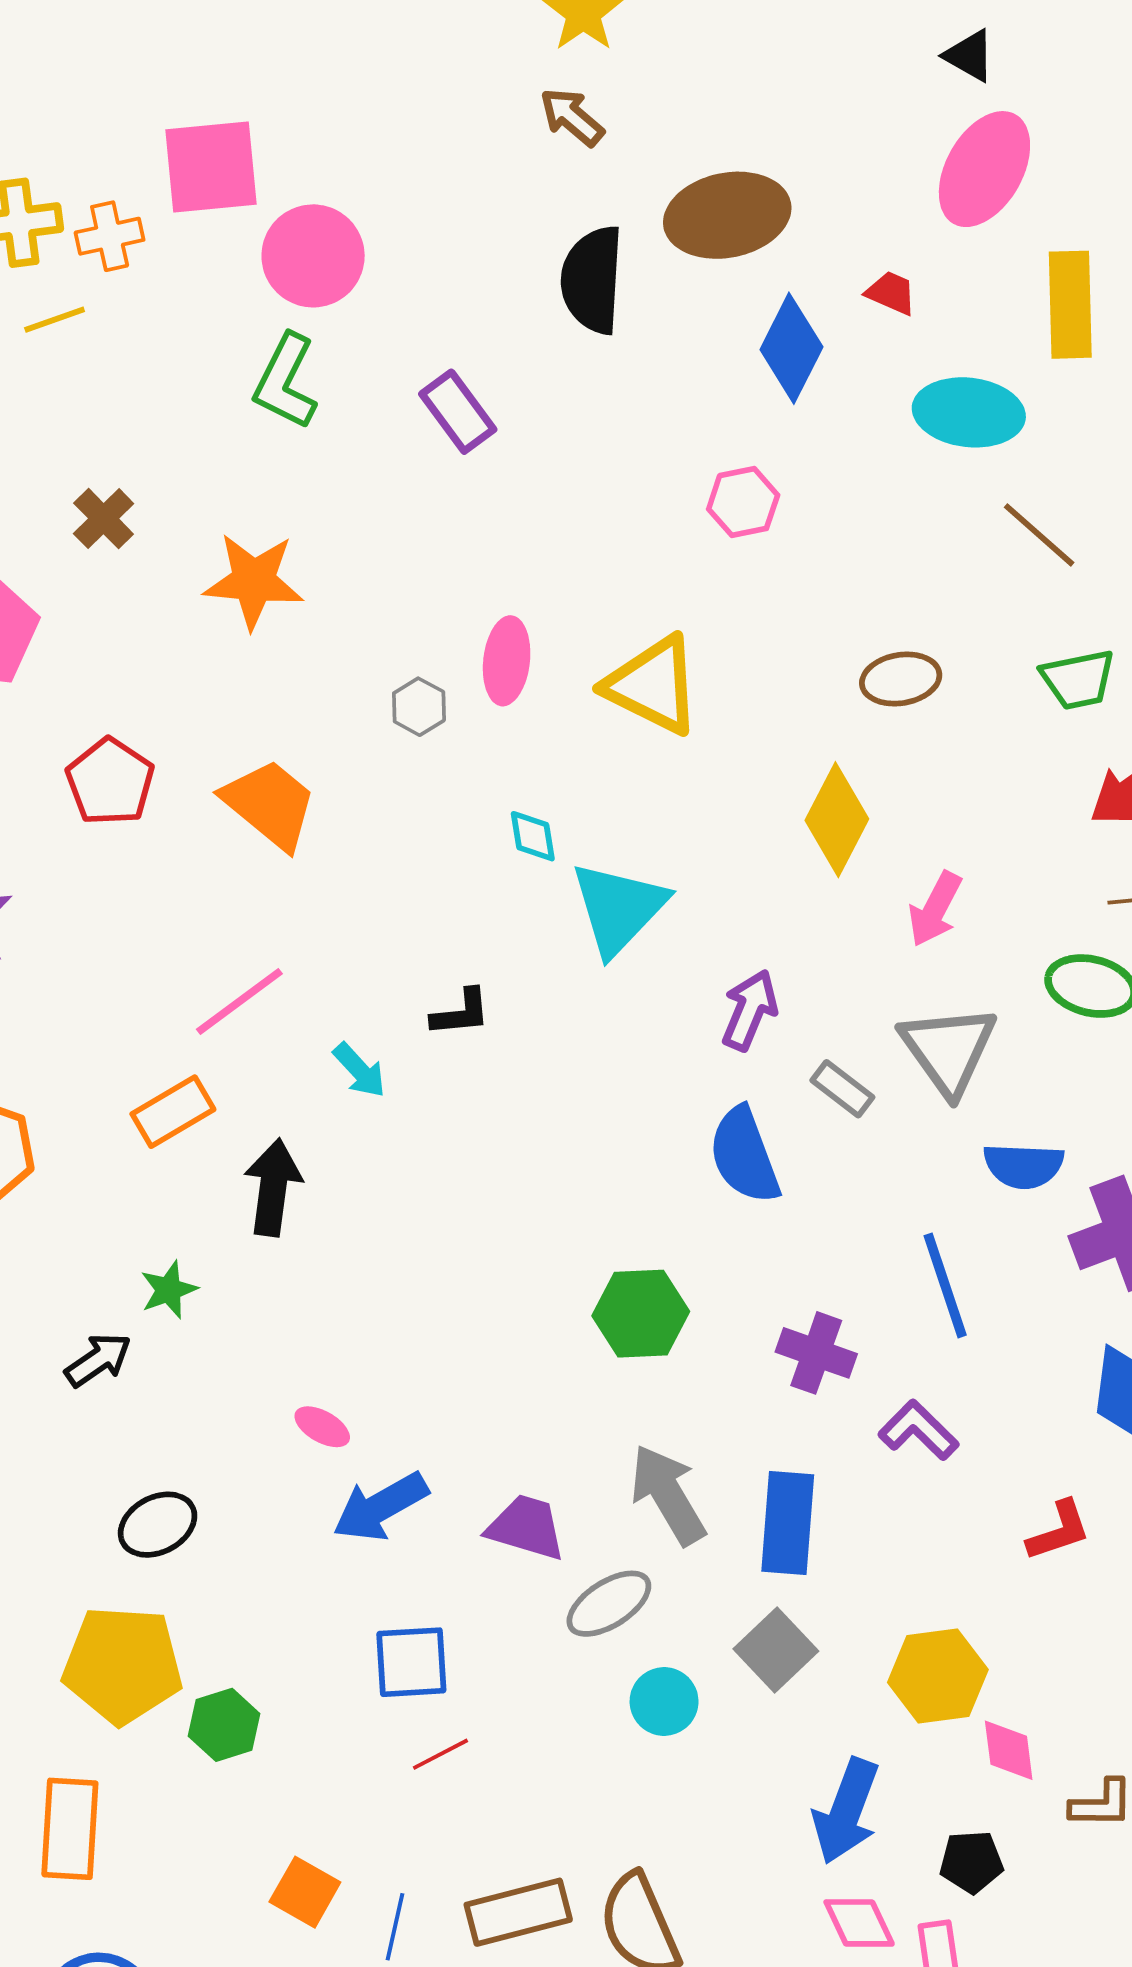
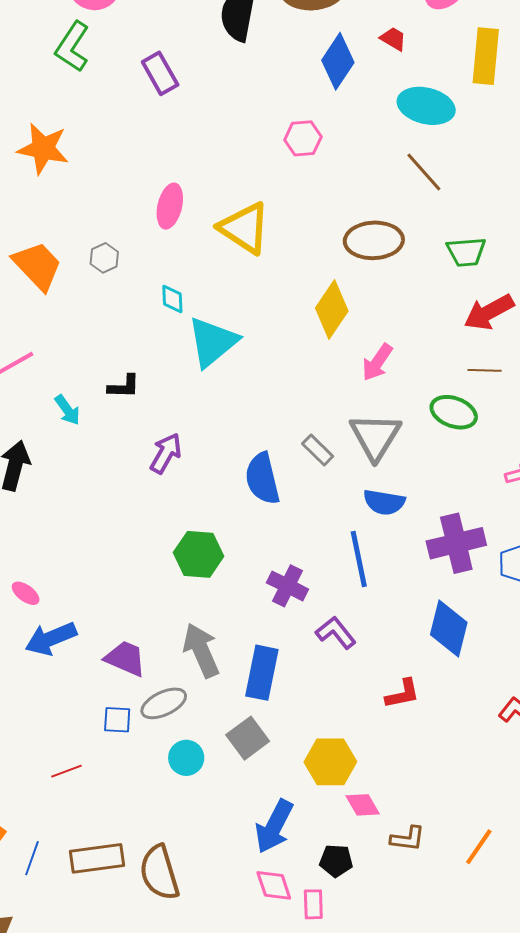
brown line: (1039, 535) -> (424, 172), moved
brown ellipse: (901, 679) -> (374, 240), size x1.4
gray hexagon: (419, 707) -> (104, 258), moved
purple arrow: (750, 1010) -> (166, 453), moved
blue semicircle: (1024, 1166) -> (384, 502), moved
blue square: (411, 1662) -> (117, 720), moved, size x0.7
pink diamond: (1009, 1750) -> (363, 805), turned -30

